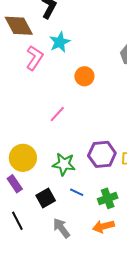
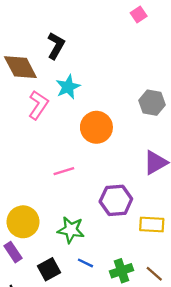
orange circle: (84, 76) -> (96, 127), size x1.4
pink line: (57, 114) -> (64, 171), turned 30
purple hexagon: (102, 154) -> (116, 200), moved

